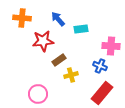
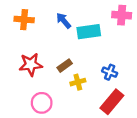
cyan rectangle: (81, 29) -> (89, 32), size x1.5
red star: (43, 41) -> (31, 64), moved
pink cross: (111, 46) -> (122, 15), moved

